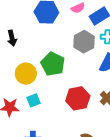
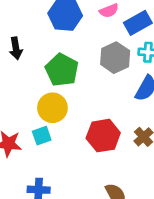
green pentagon: (53, 64) -> (62, 70), moved
yellow circle: (26, 74) -> (52, 108), moved

